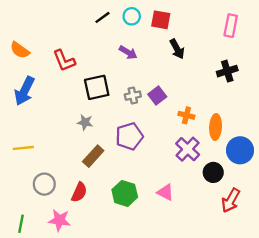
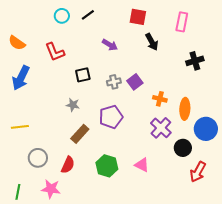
cyan circle: (132, 16) -> (62, 16), moved
pink rectangle: (231, 26) -> (182, 22), moved
black square: (97, 87) -> (83, 75), size x0.7

